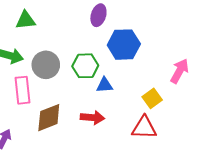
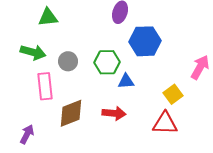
gray circle: (46, 65) -> (68, 61), size x0.7

